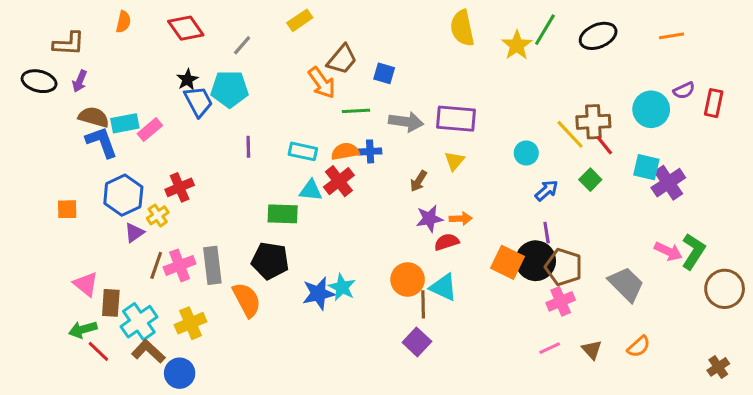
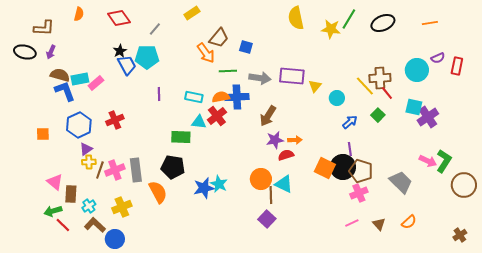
yellow star: (517, 45) -> (331, 29), turned -30
blue cross: (370, 151) -> (237, 97), size x1.6
yellow triangle: (454, 161) -> (315, 86), moved
brown arrow: (418, 181) -> (268, 116), size x1.5
yellow cross: (158, 215) -> (89, 162), moved, turned 32
cyan cross: (139, 322) -> (89, 206), size x0.6

